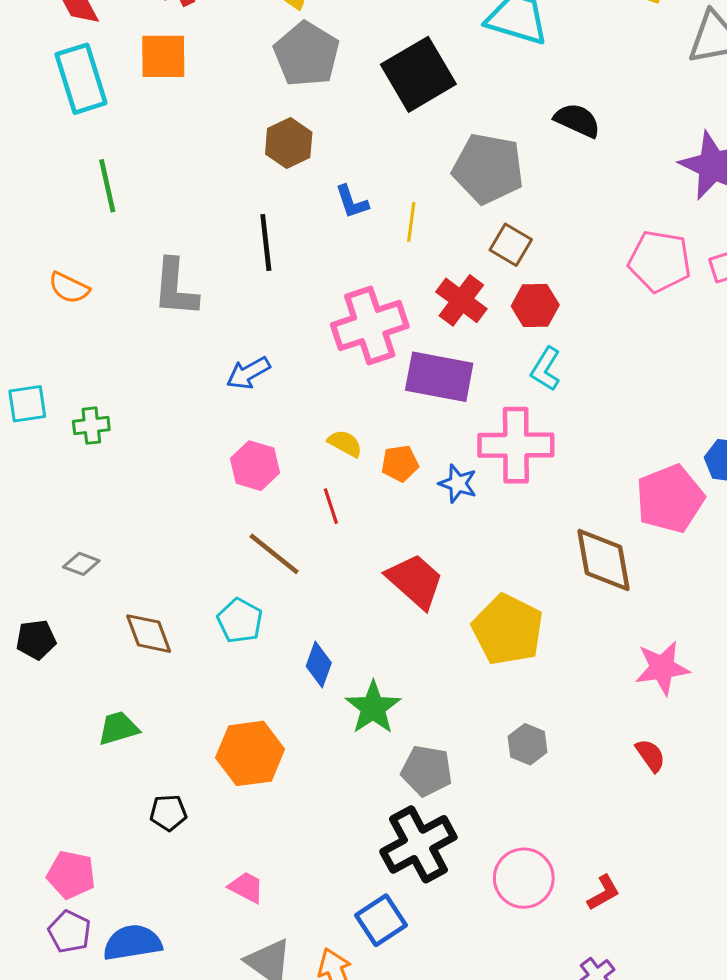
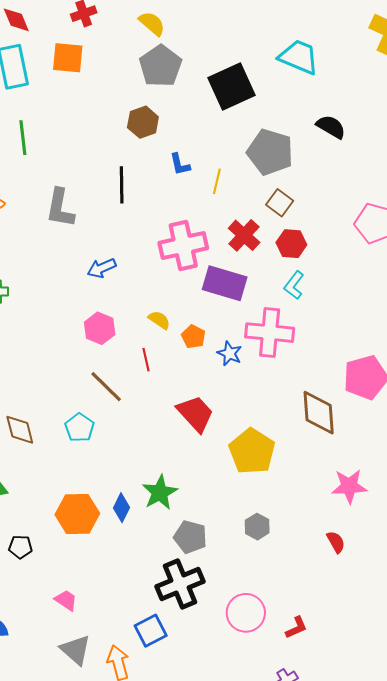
orange pentagon: (400, 463) -> (193, 337), turned 30
blue diamond: (319, 664) -> (121, 508), moved

